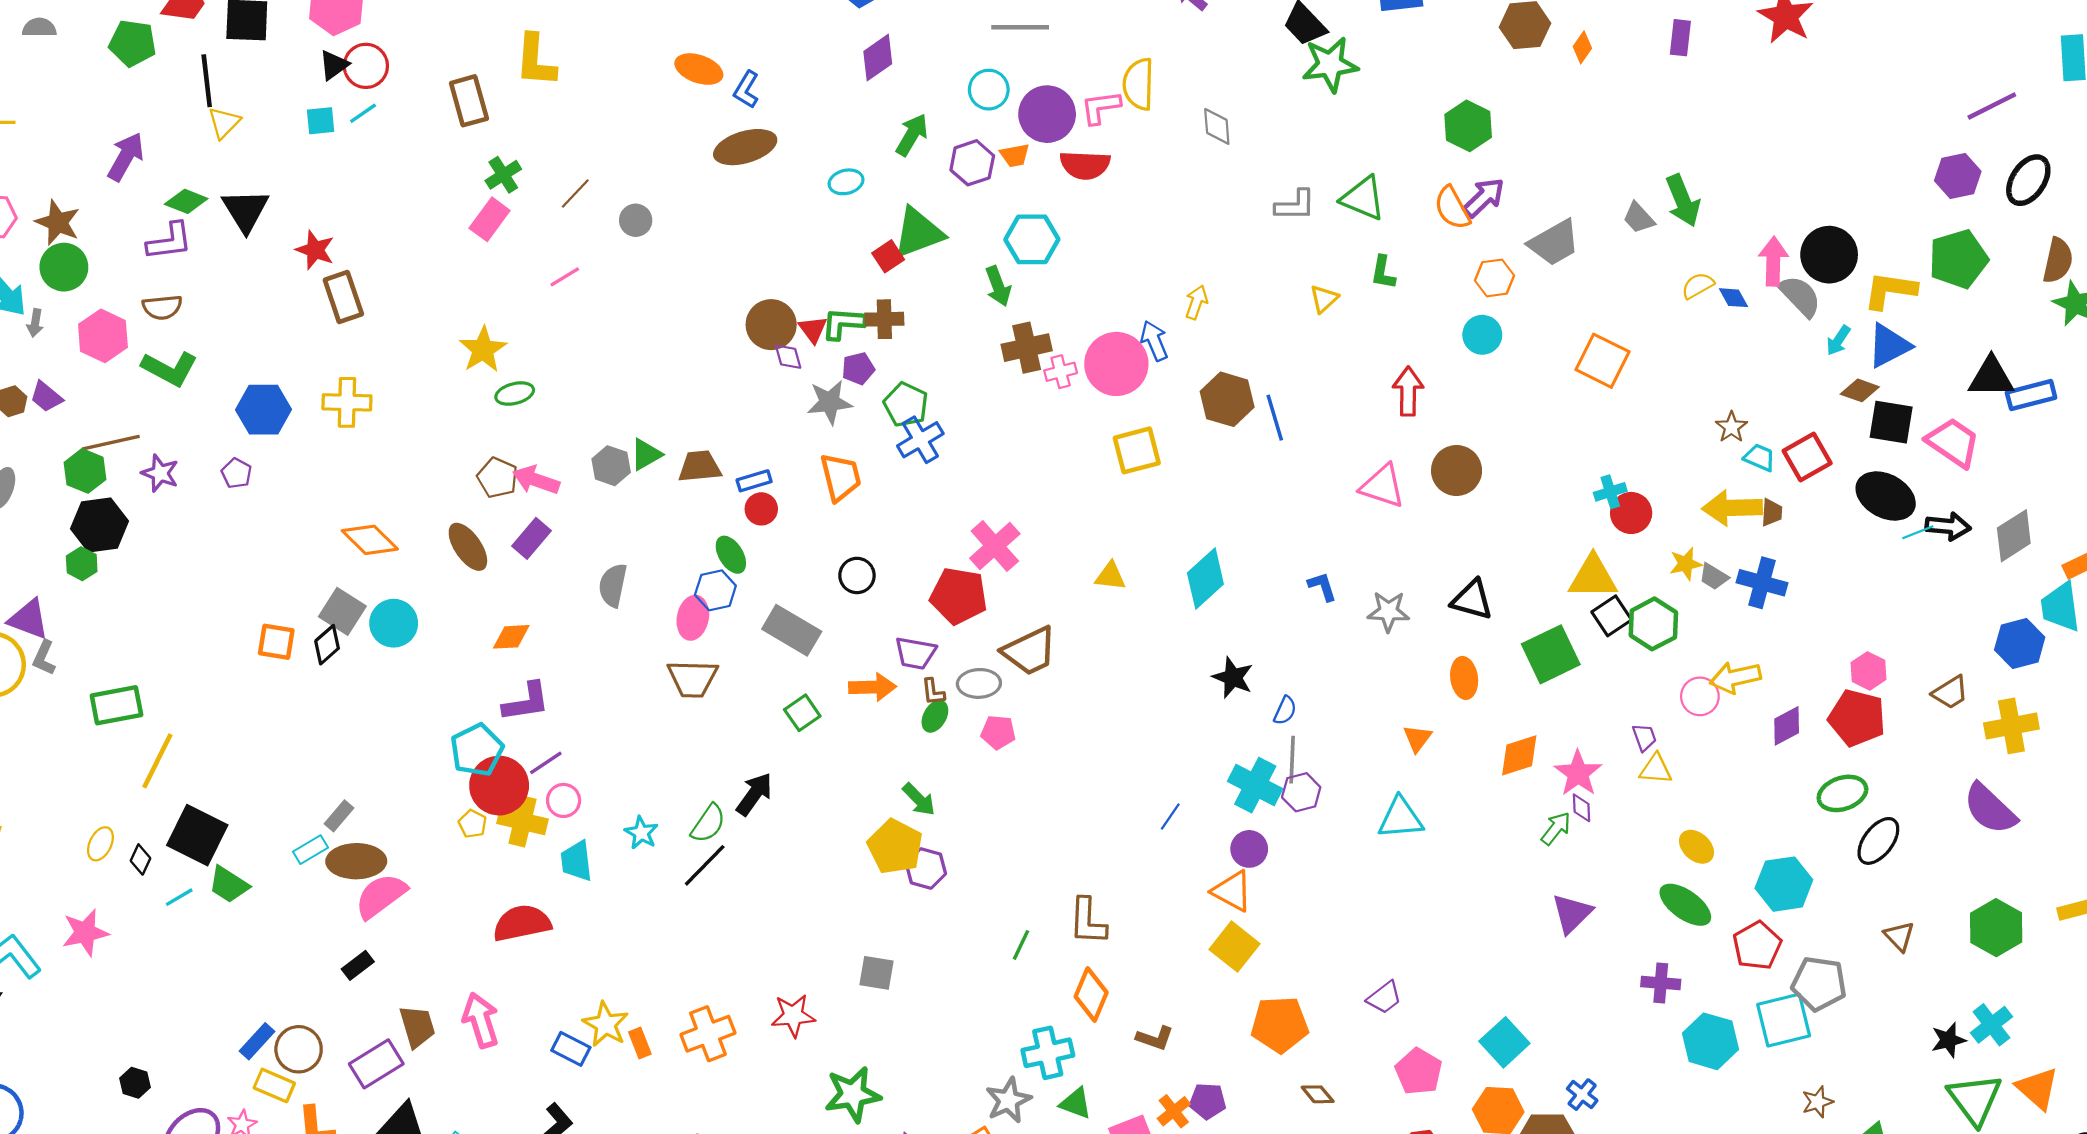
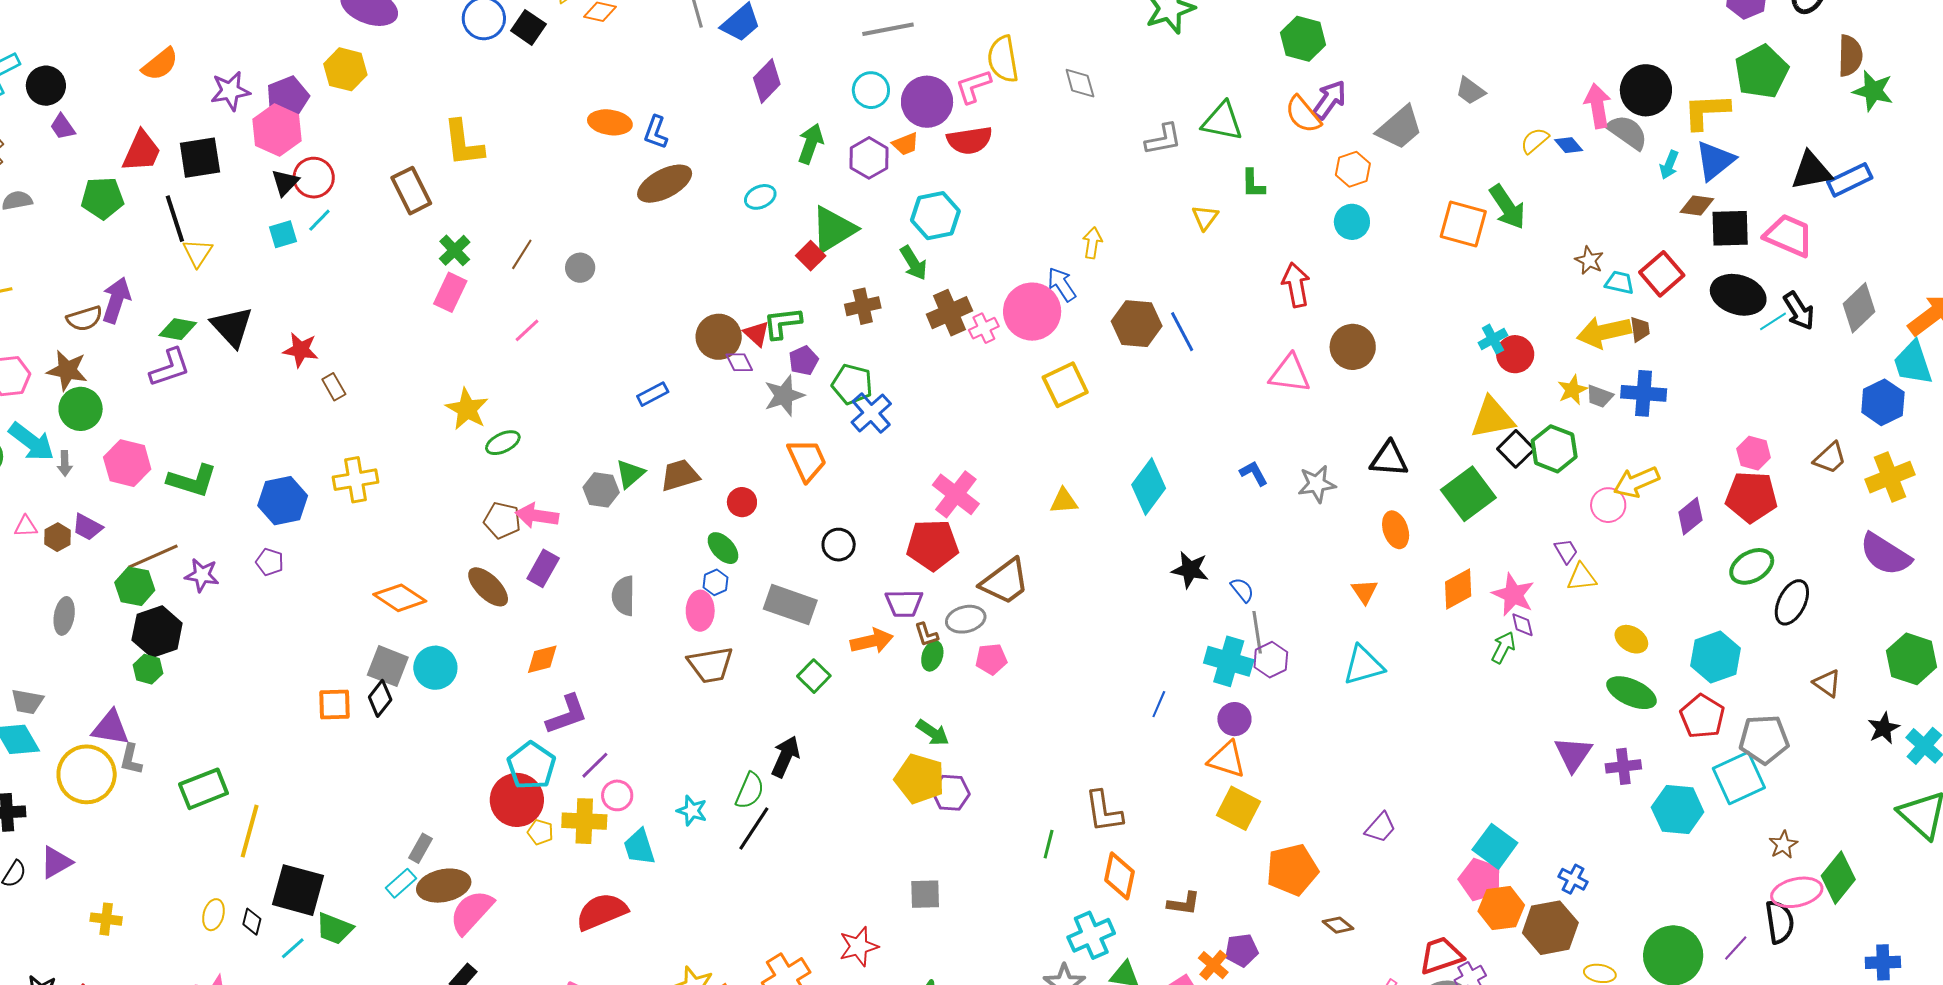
green arrow: (1683, 201) -> (1507, 207), moved
brown rectangle: (343, 297) -> (334, 387), size x0.6
brown semicircle: (162, 307) -> (84, 319), moved
brown cross: (884, 319) -> (863, 306), moved
blue rectangle: (754, 481) -> (653, 394), moved
black arrow: (1948, 526) -> (1799, 311), turned 63
blue hexagon: (715, 590) -> (716, 582), size x0.7
blue semicircle: (1285, 710) -> (1242, 590), turned -52
red circle: (499, 786) -> (517, 800), moved
purple triangle: (1572, 913) -> (1573, 754), moved
black star: (1948, 1040) -> (1884, 728), moved
pink pentagon: (1419, 1072) -> (1480, 880), moved

